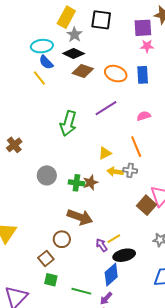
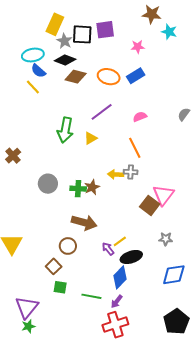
black square: (101, 20) -> (82, 34), moved
purple square: (143, 28) -> (105, 30), moved
blue rectangle: (143, 75) -> (136, 76), turned 66
yellow triangle: (105, 153) -> (91, 138), moved

